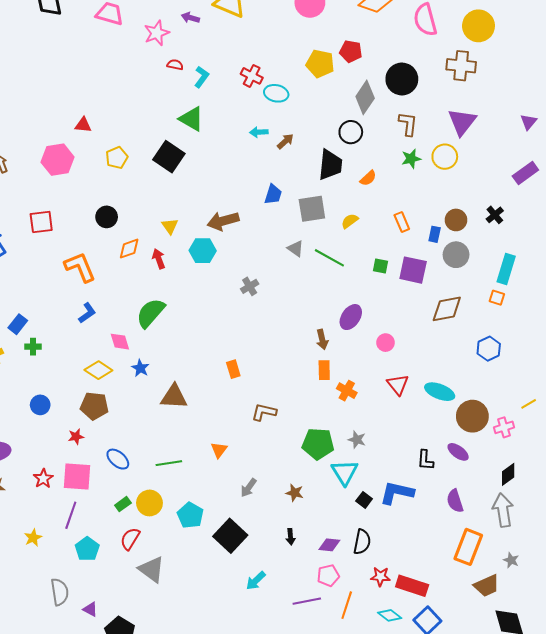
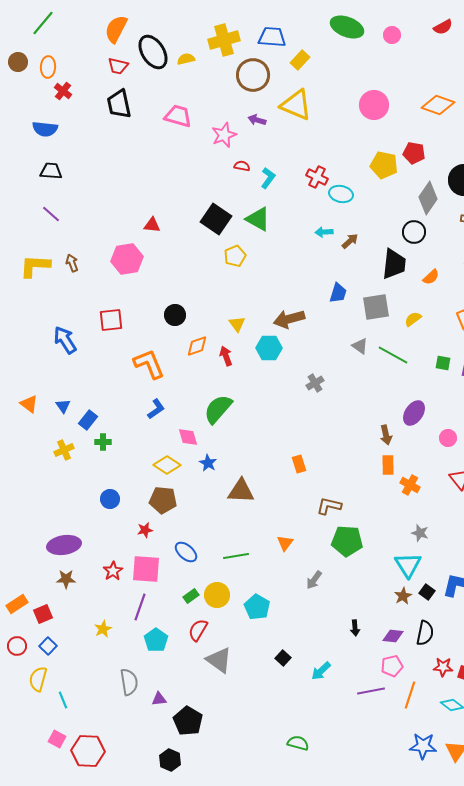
black square: (169, 157) -> (216, 219), moved
yellow pentagon: (117, 158) -> (235, 256), moved
green pentagon: (318, 444) -> (347, 541), moved
brown star: (295, 493) -> (403, 596), moved, turned 30
black square: (230, 536) -> (283, 658), moved, size x0.5
purple triangle: (90, 609) -> (159, 699), turned -35

